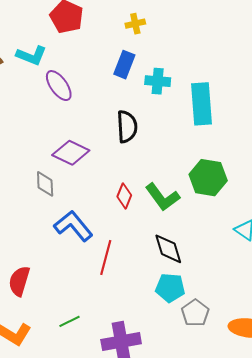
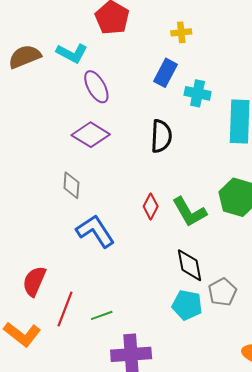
purple diamond: (71, 153) -> (91, 135), moved
red line: (106, 258) -> (65, 309), moved
gray pentagon: (195, 313) -> (222, 292), moved
green line: (69, 321) -> (102, 315), moved

